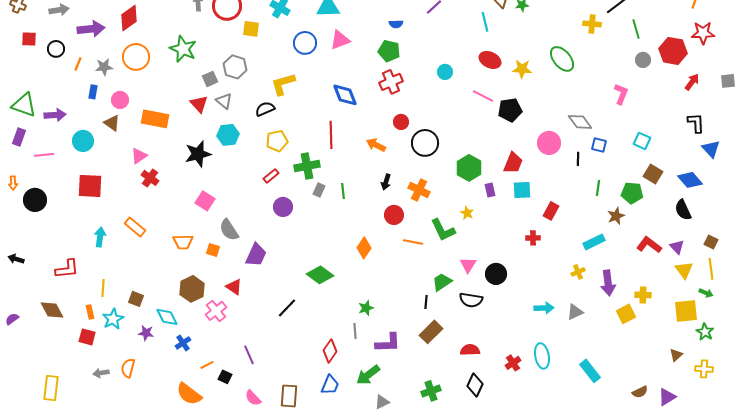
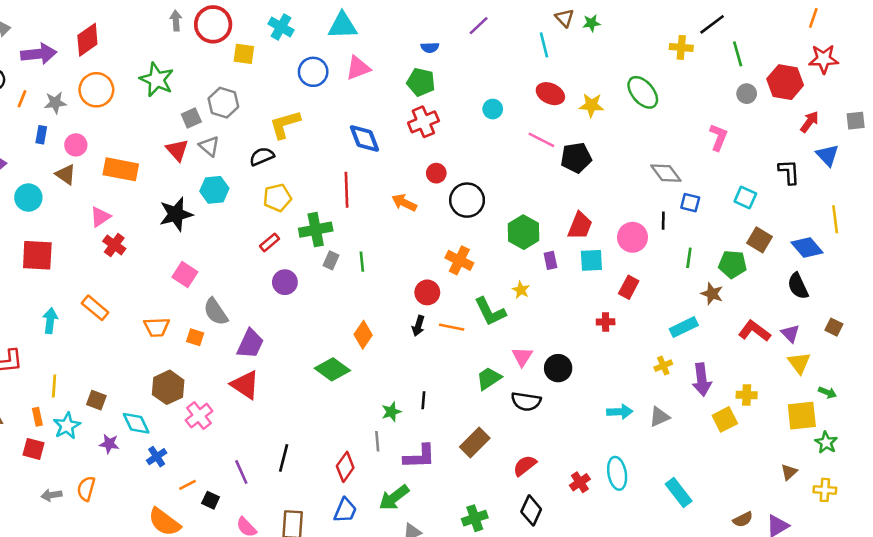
black L-shape: (696, 123) -> (789, 172), moved
pink circle: (549, 143) -> (632, 237), moved
blue triangle: (711, 149) -> (827, 155), moved
black arrow: (386, 182) -> (418, 326), moved
brown star: (616, 216) -> (712, 294), turned -30
orange diamond: (364, 248) -> (363, 335), moved
yellow line: (711, 269) -> (835, 219), moved
red triangle: (234, 287) -> (245, 385), moved, size x1.4
black line: (426, 302) -> (423, 400), moved
black line: (287, 308) -> (284, 458), moved, turned -30
red semicircle: (470, 350) -> (525, 466), turned -36

